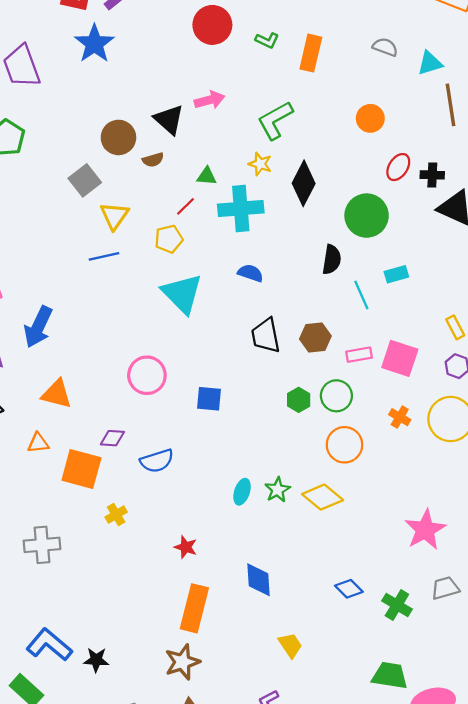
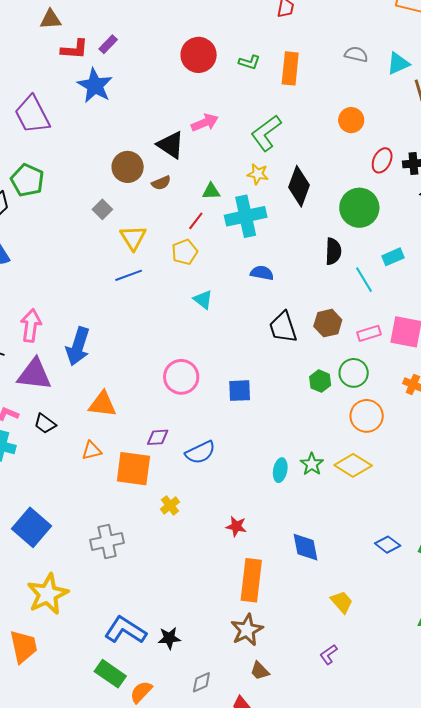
gray square: (85, 180) -> (102, 209), size x0.7
cyan triangle: (182, 294) -> (203, 300), size x0.5

